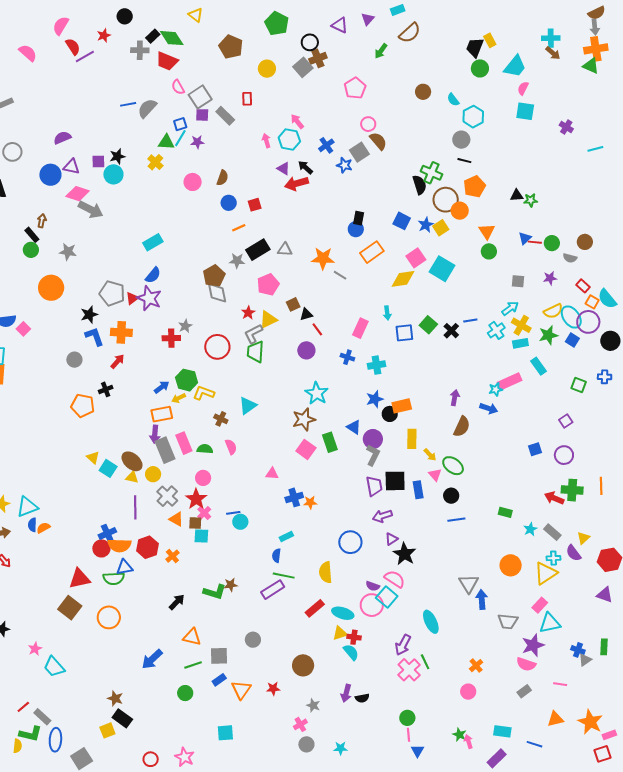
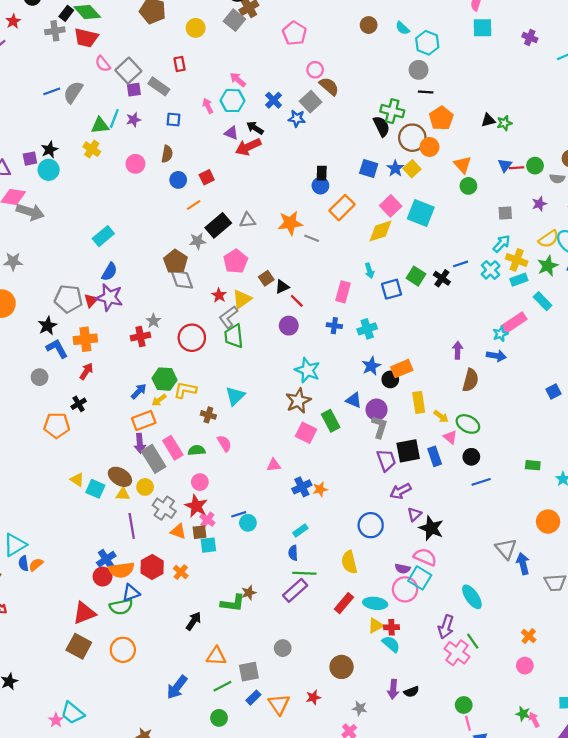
blue square: (180, 124) -> (173, 120), moved, turned 32
pink star: (35, 649) -> (56, 720), moved

